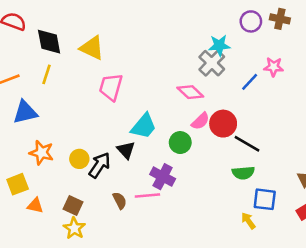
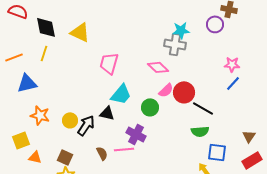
purple circle: (251, 21) -> (215, 24), moved
gray cross: (212, 63) -> (175, 44), turned -35
pink star: (274, 67) -> (232, 64), moved
blue line: (250, 82) -> (233, 83), moved
pink trapezoid: (111, 87) -> (109, 63), moved
black triangle: (126, 150) -> (107, 113), turned -35

